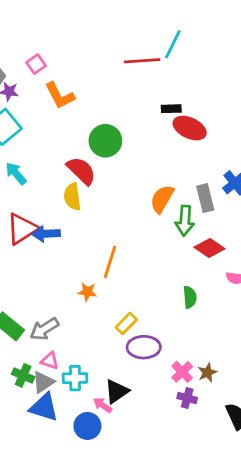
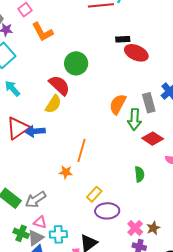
yellow semicircle: (72, 197) -> (53, 104), turned -138

